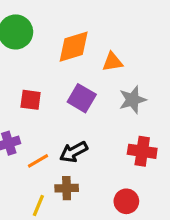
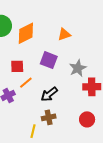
orange diamond: (74, 47) -> (26, 33), moved
gray star: (133, 100) -> (78, 68), moved
orange line: (38, 161) -> (26, 83), moved

